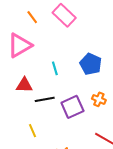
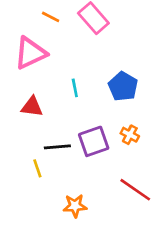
orange line: (32, 17) -> (51, 17), turned -32
black line: (45, 99) -> (57, 147), moved

